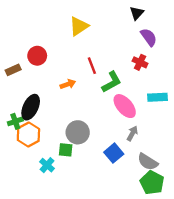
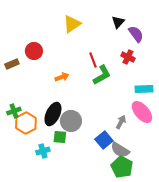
black triangle: (137, 13) -> (118, 22), moved
red line: (92, 66) -> (93, 60), moved
pink ellipse: (125, 106) -> (142, 112), moved
black ellipse: (31, 107) -> (53, 114), moved
gray semicircle: (148, 162) -> (120, 150), moved
cyan cross: (47, 165) -> (43, 151), turned 32
green pentagon: (152, 183) -> (122, 167), moved

